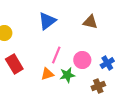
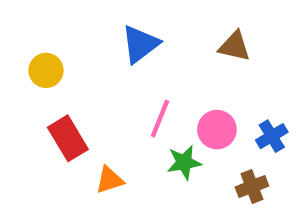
orange triangle: (47, 74) -> (110, 180), moved

